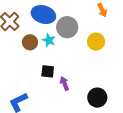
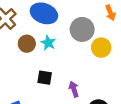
gray circle: (67, 27) -> (82, 29), moved
purple arrow: (64, 83) -> (74, 89), moved

